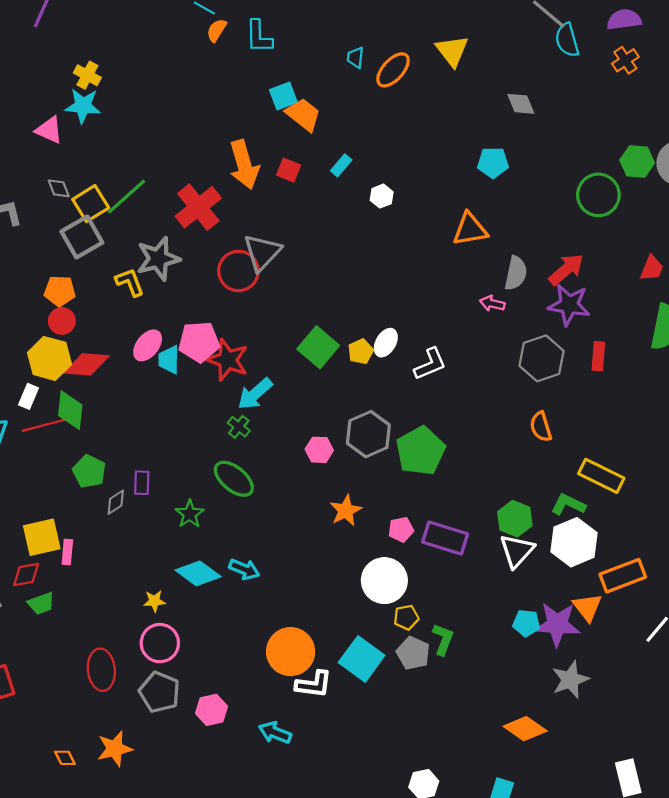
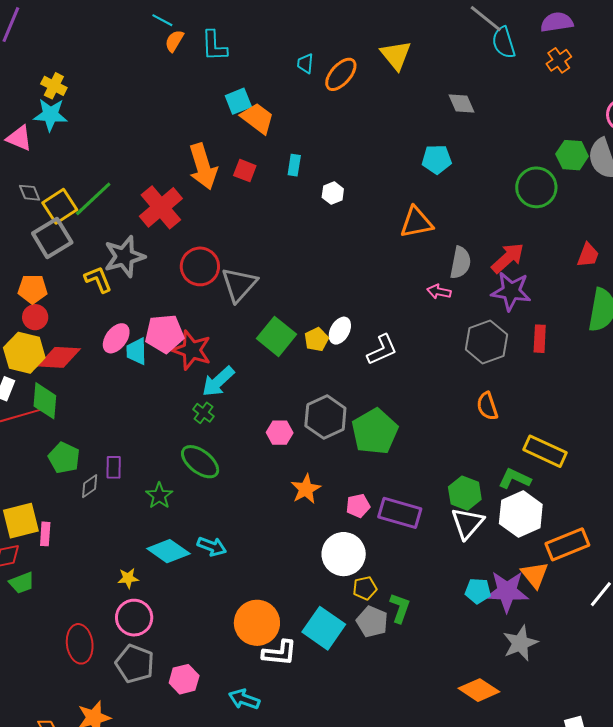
cyan rectangle: (341, 165) -> (294, 165), turned -30
gray triangle: (262, 252) -> (239, 284), moved

